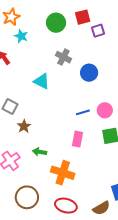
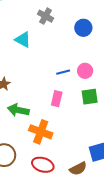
blue circle: (89, 73) -> (83, 28), moved
green arrow: (40, 152) -> (18, 110), size x1.5

